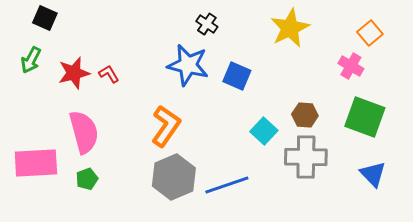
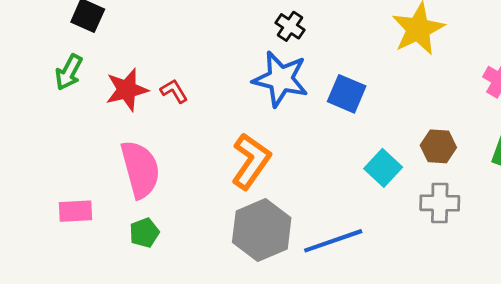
black cross: (207, 24) -> (290, 26), moved
gray cross: (306, 157) -> (440, 203), size x0.7
pink rectangle: (36, 163) -> (76, 211), size x0.6

